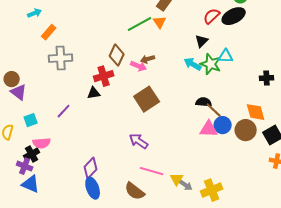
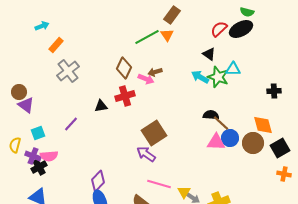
black triangle: (202, 41) -> (209, 54), turned -40
gray cross: (61, 58) -> (68, 71), turned -35
red cross: (104, 76) -> (125, 96), moved
brown square: (147, 99) -> (154, 133), moved
purple cross: (25, 166) -> (33, 156), moved

